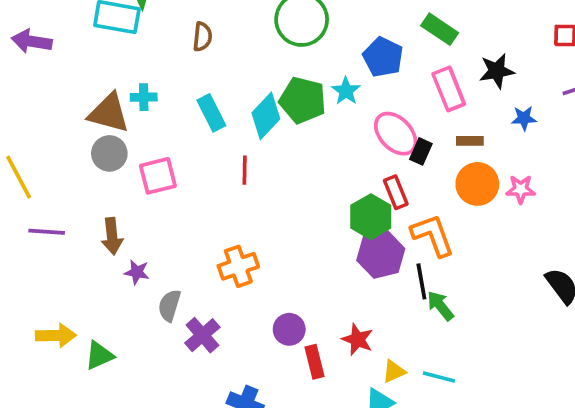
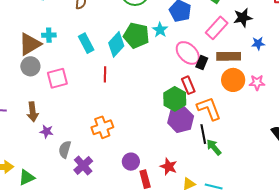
pink rectangle: (449, 89) -> (217, 28), turned 65
brown triangle: (109, 113) -> (30, 44), turned -45
brown rectangle: (470, 141) -> (229, 56), size x1.6

